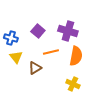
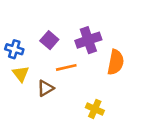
purple cross: (68, 31) -> (88, 40), turned -36
orange semicircle: (76, 56) -> (116, 62), moved

